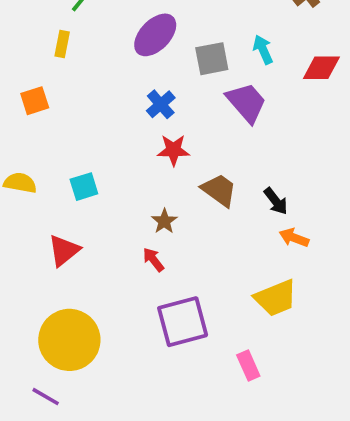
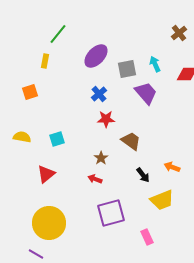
black arrow: (276, 201) -> (143, 175), moved
red arrow: (153, 260) -> (95, 179), turned -32

